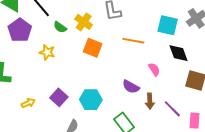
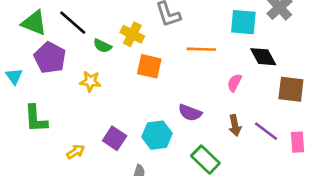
pink semicircle: (154, 69) -> (234, 83), turned -112
purple semicircle: (131, 87) -> (190, 113), moved

